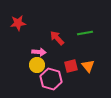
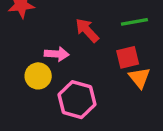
yellow circle: (37, 65) -> (38, 76), moved
red square: (71, 66) -> (128, 57), moved

